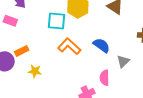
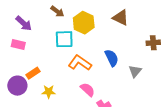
blue semicircle: (101, 45) -> (112, 58), turned 36
pink semicircle: (105, 78) -> (88, 90), moved, turned 140

